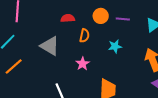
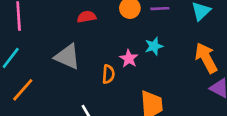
orange semicircle: (84, 36) -> (108, 74), moved
pink star: (83, 64) -> (129, 59), moved

